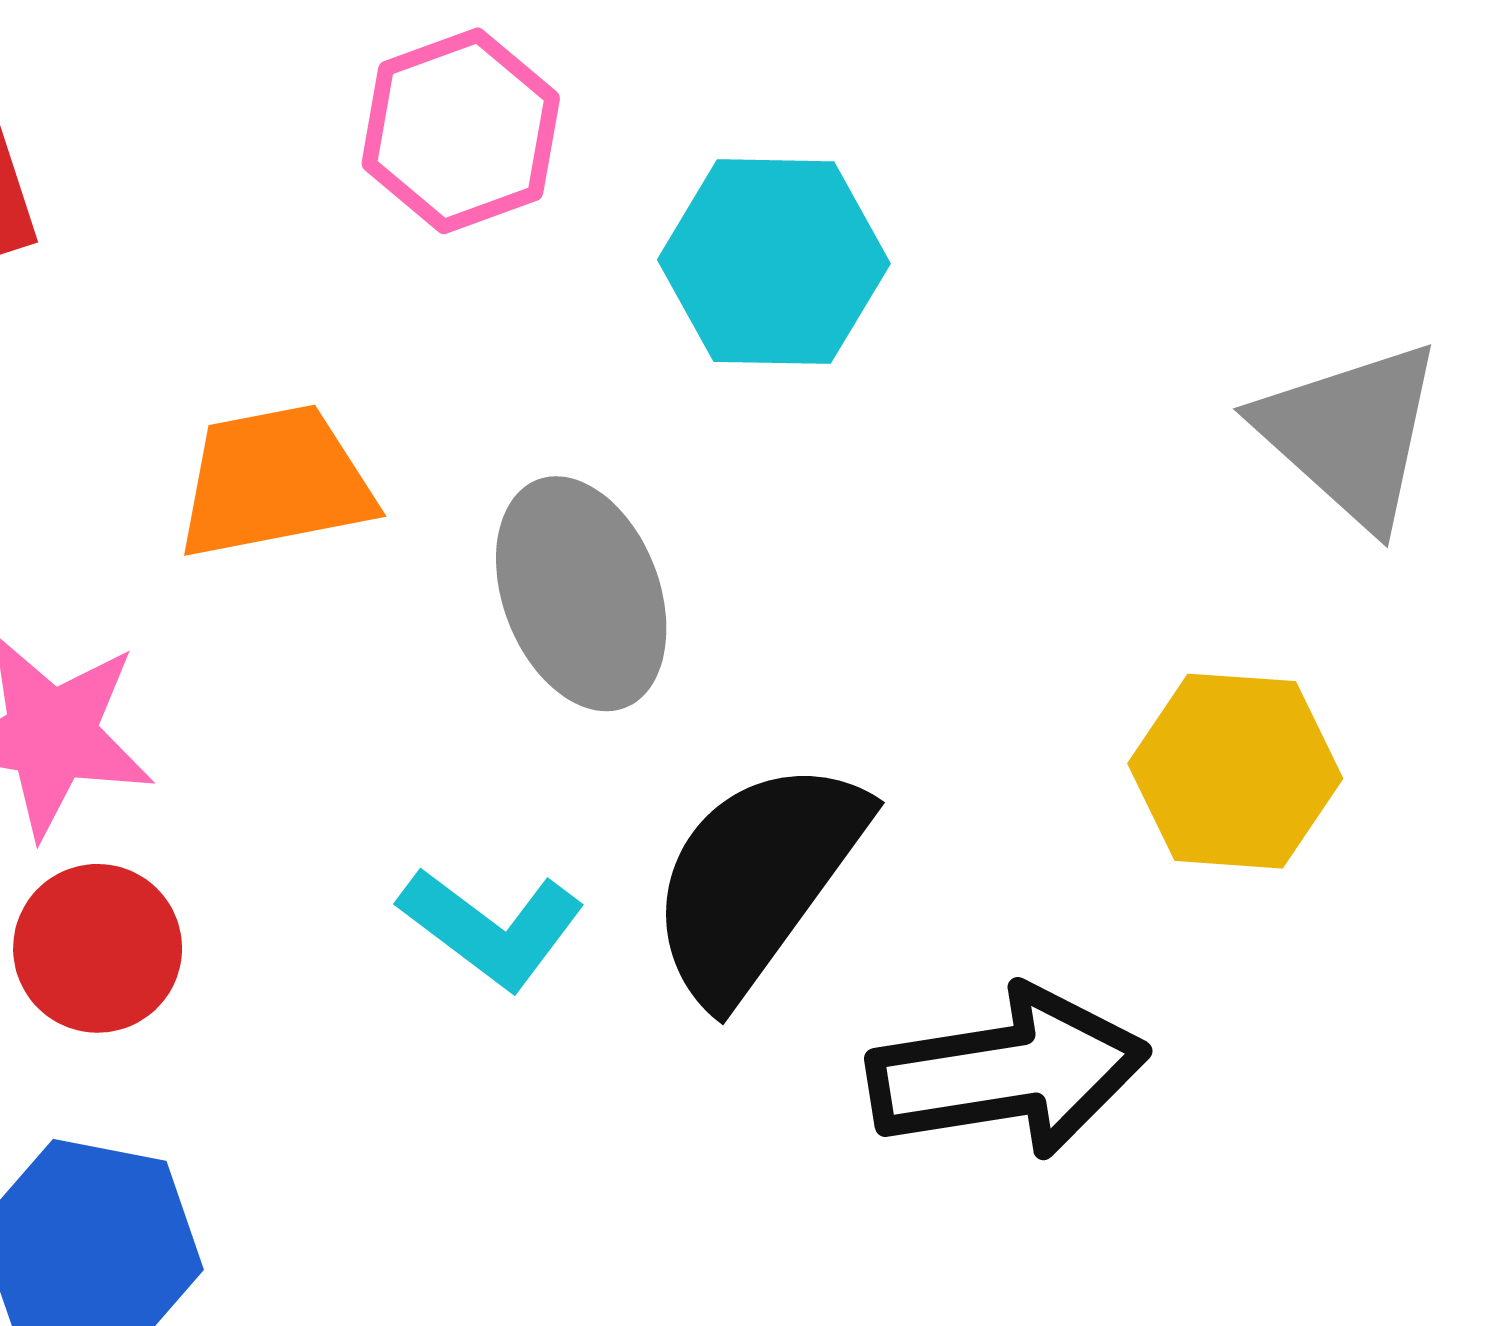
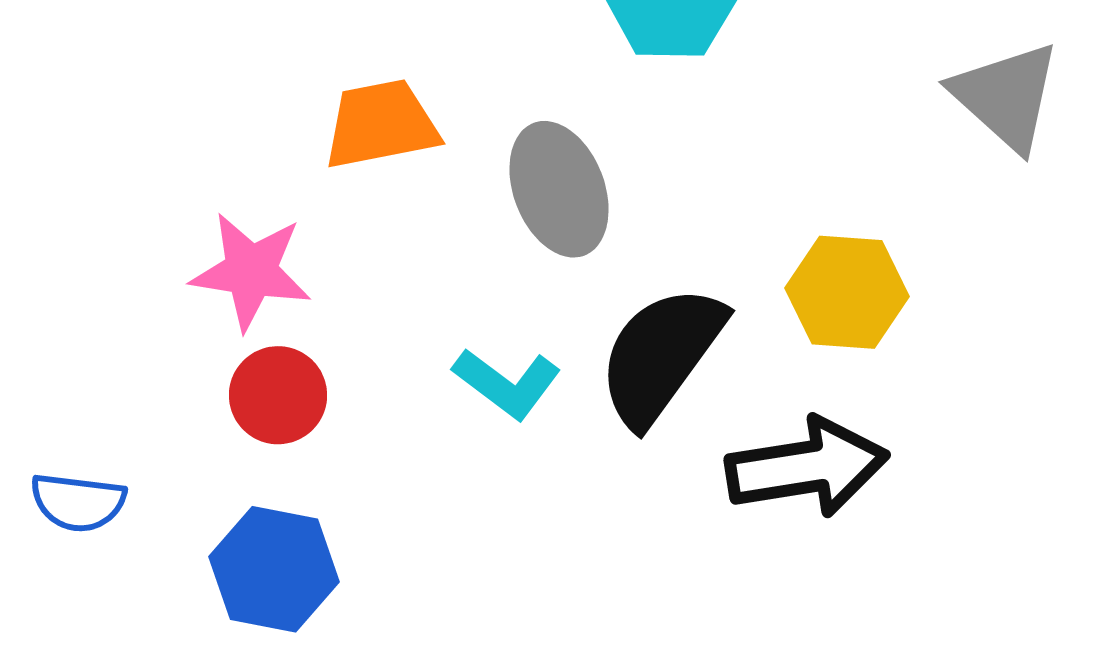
yellow hexagon: (1235, 771) -> (847, 292), moved

